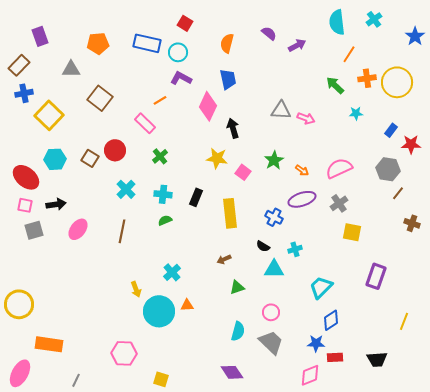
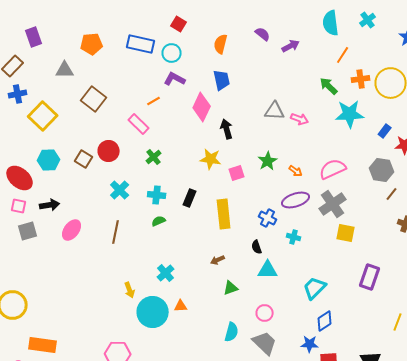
cyan star: (356, 113) -> (350, 114), size x2.0
pink square: (243, 172) -> (237, 173), turned 35
gray cross: (339, 203) -> (333, 204), size x1.5
black semicircle: (263, 246) -> (257, 247), turned 40
cyan cross: (295, 249) -> (294, 237), moved, turned 32

